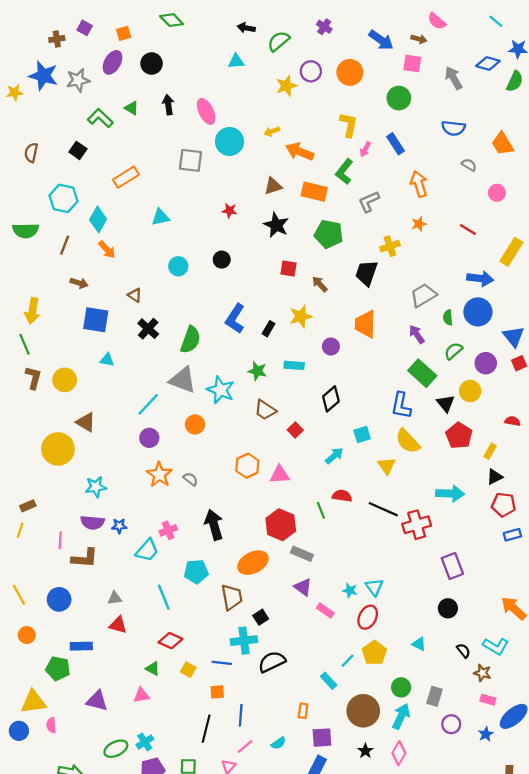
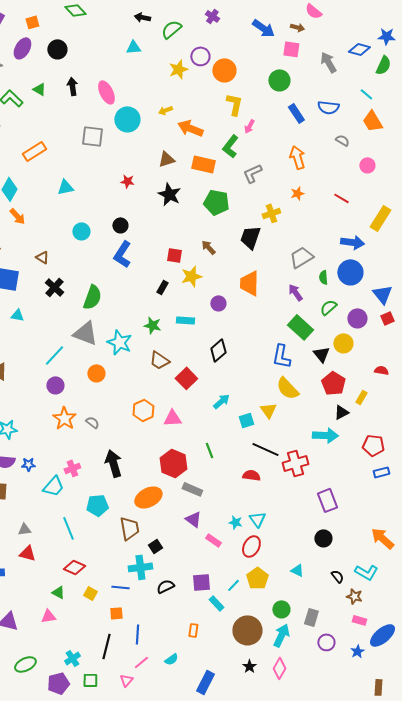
cyan line: (496, 21) -> (366, 94), moved
orange circle: (350, 72) -> (224, 70), moved
blue rectangle: (396, 144) -> (296, 113), moved
red square: (289, 268) -> (174, 255), moved
blue L-shape: (235, 319) -> (122, 254), moved
red square: (295, 430) -> (186, 378), size x1.5
cyan square: (362, 434) -> (246, 420), moved
black triangle: (495, 477) -> (341, 412), moved
red semicircle: (342, 496) -> (251, 475), moved
black semicircle: (272, 662) -> (165, 586), size x0.7
purple square: (322, 738) -> (201, 582), moved
cyan cross: (145, 742) -> (72, 658), moved

